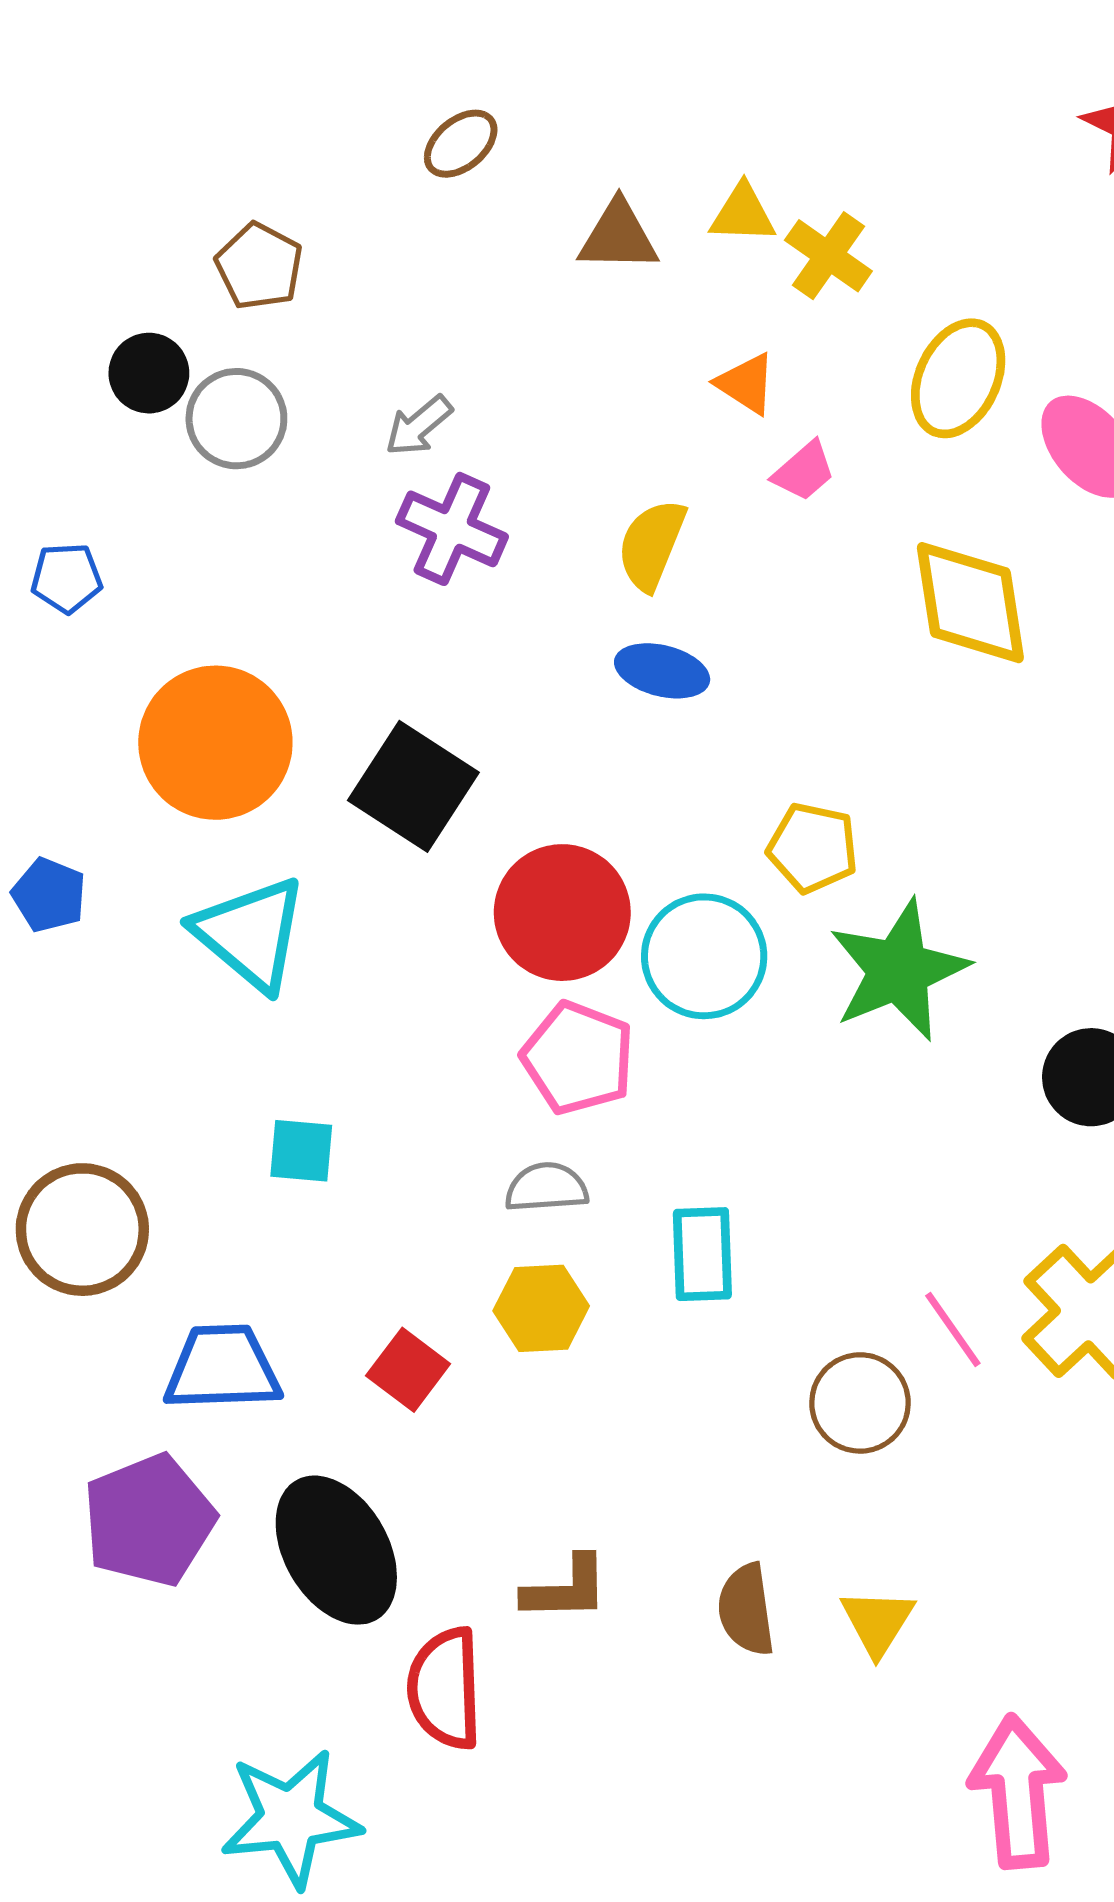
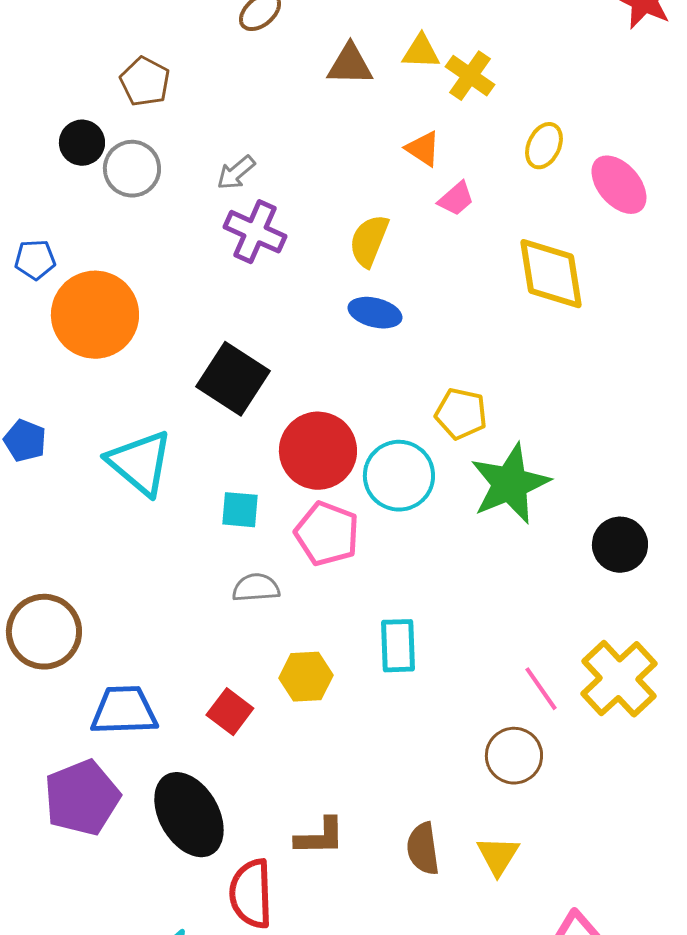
yellow ellipse: (958, 378) -> (544, 146), size x0.7
orange circle: (215, 743) -> (95, 315), moved
cyan square: (301, 1151) -> (240, 510), moved
gray semicircle: (546, 1188) -> (256, 588), moved
brown circle: (860, 1403) -> (514, 756), moved

